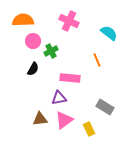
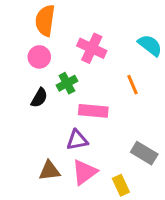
orange semicircle: (23, 20) -> (45, 21), moved, turned -80
pink cross: (69, 21) -> (92, 48), moved
green cross: (51, 51) -> (67, 83), moved

